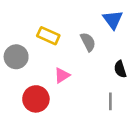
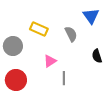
red circle: (36, 99) -> (16, 80), moved
gray line: (110, 101) -> (64, 78), moved

